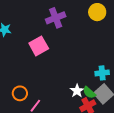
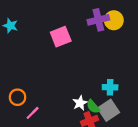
purple cross: (56, 18) -> (98, 20), moved
pink square: (39, 46) -> (61, 37), moved

